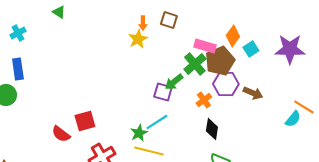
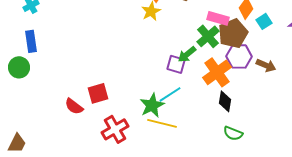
orange cross: (204, 100) -> (217, 72), size x1.8
green star: (139, 133) -> (152, 105), size x1.4

